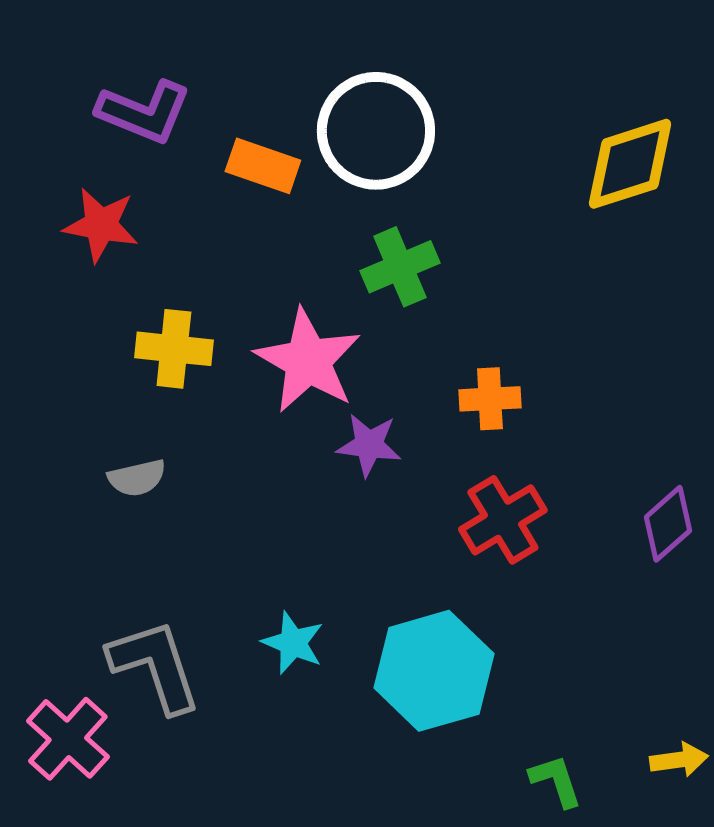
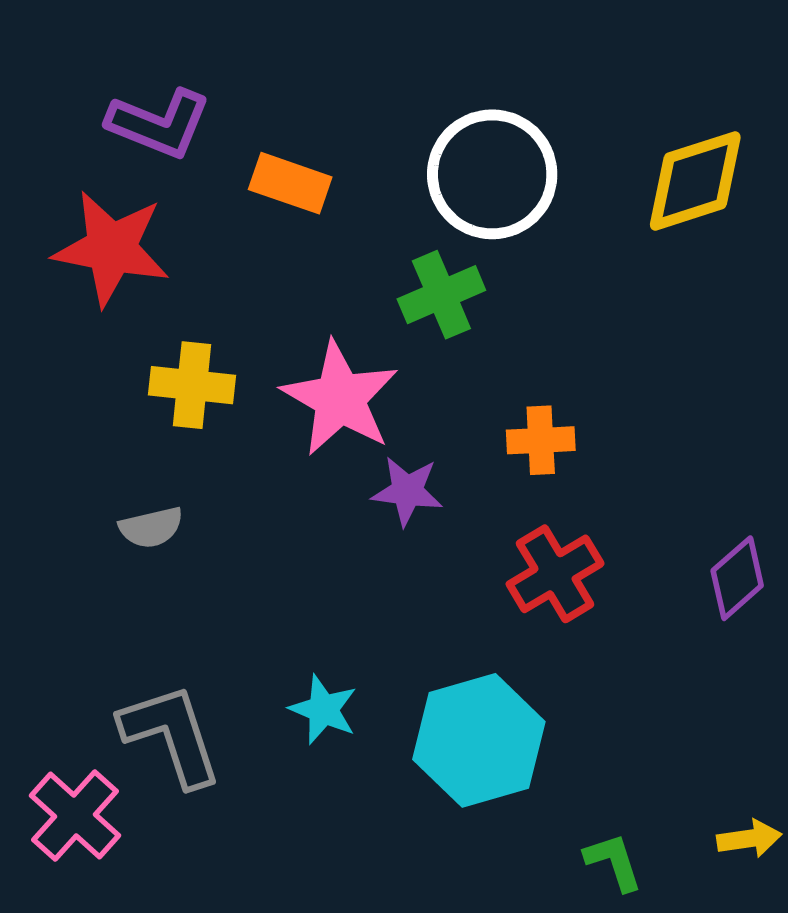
white circle: (376, 131) -> (492, 174), moved
red star: (101, 225) -> (111, 248), size x1.4

